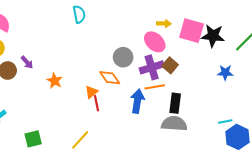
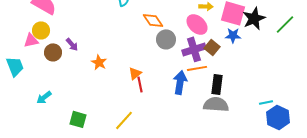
black star: (213, 36) -> (254, 18), turned -30
blue star: (225, 73) -> (233, 35), moved
orange diamond: (110, 78) -> (153, 20), moved
green square: (33, 139) -> (78, 119), turned 30

